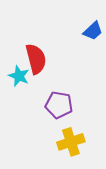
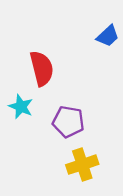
cyan star: (19, 76) -> (21, 107), moved

